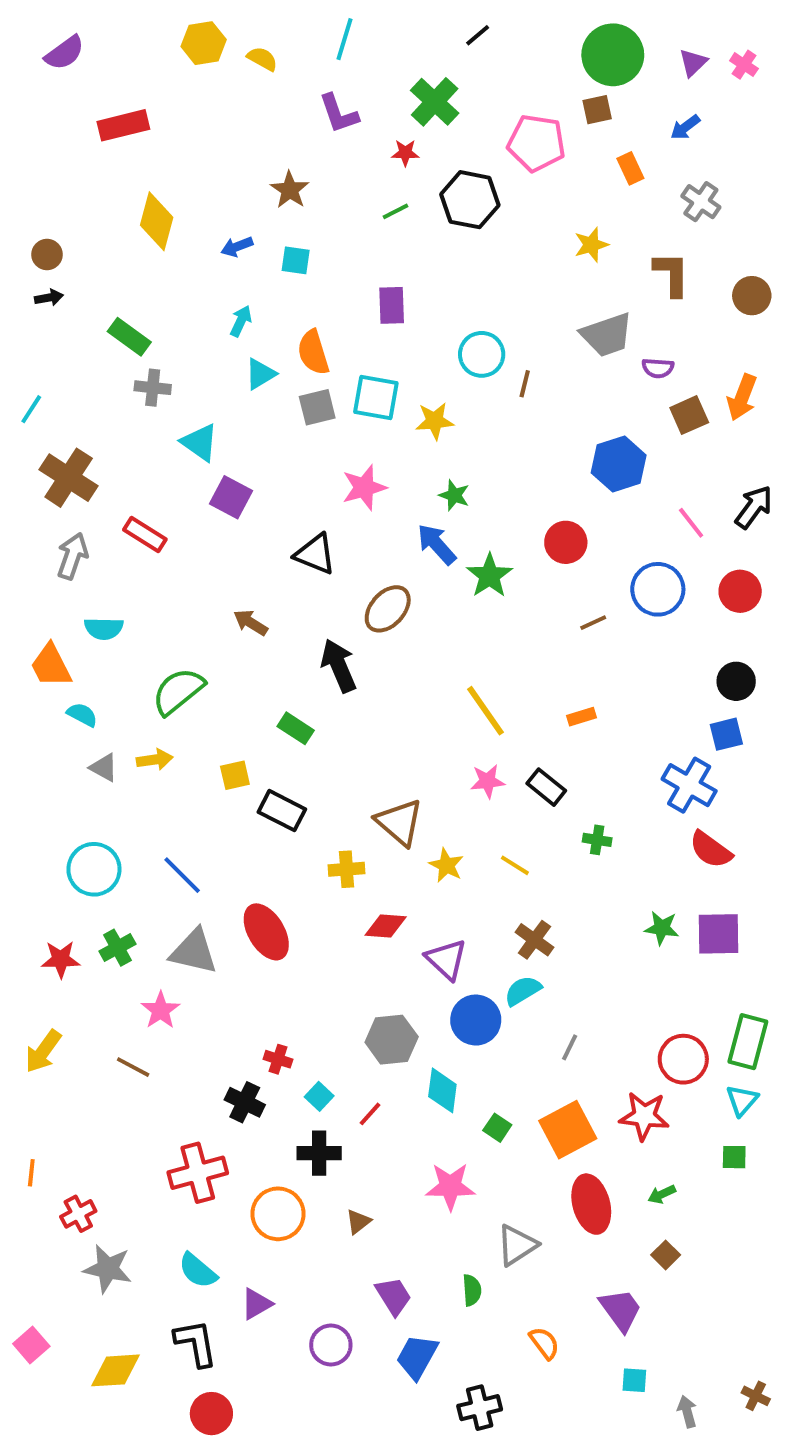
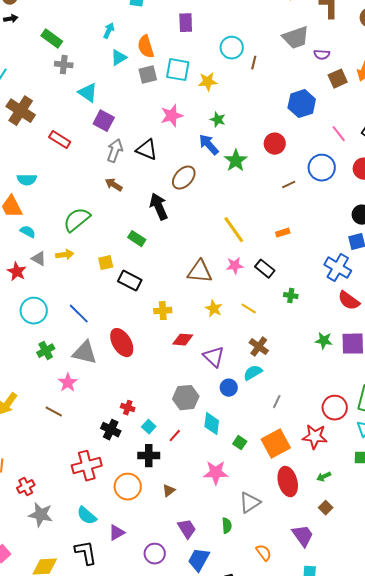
gray arrow: (72, 556) -> (115, 151), moved
cyan semicircle: (104, 628) -> (27, 180), moved
brown triangle: (399, 822) -> (200, 272), moved, turned -36
red star: (61, 959) -> (17, 272), moved, turned 30
blue circle: (476, 1020) -> (229, 388), size x0.7

